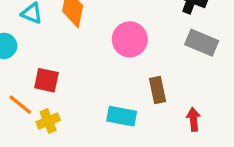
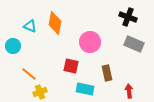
red square: (46, 80) -> (71, 66), moved
orange line: (20, 105) -> (29, 74), moved

